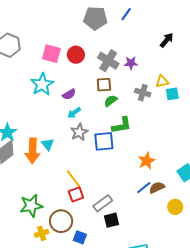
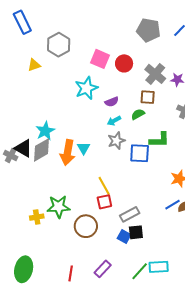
green semicircle: (111, 101) -> (138, 114), moved
yellow cross: (42, 233) -> (37, 217), moved
blue square: (80, 237) -> (124, 237), moved

